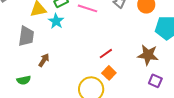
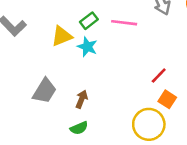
gray trapezoid: (26, 36) -> (45, 91), moved, turned 35
green semicircle: (24, 80) -> (79, 128), moved

